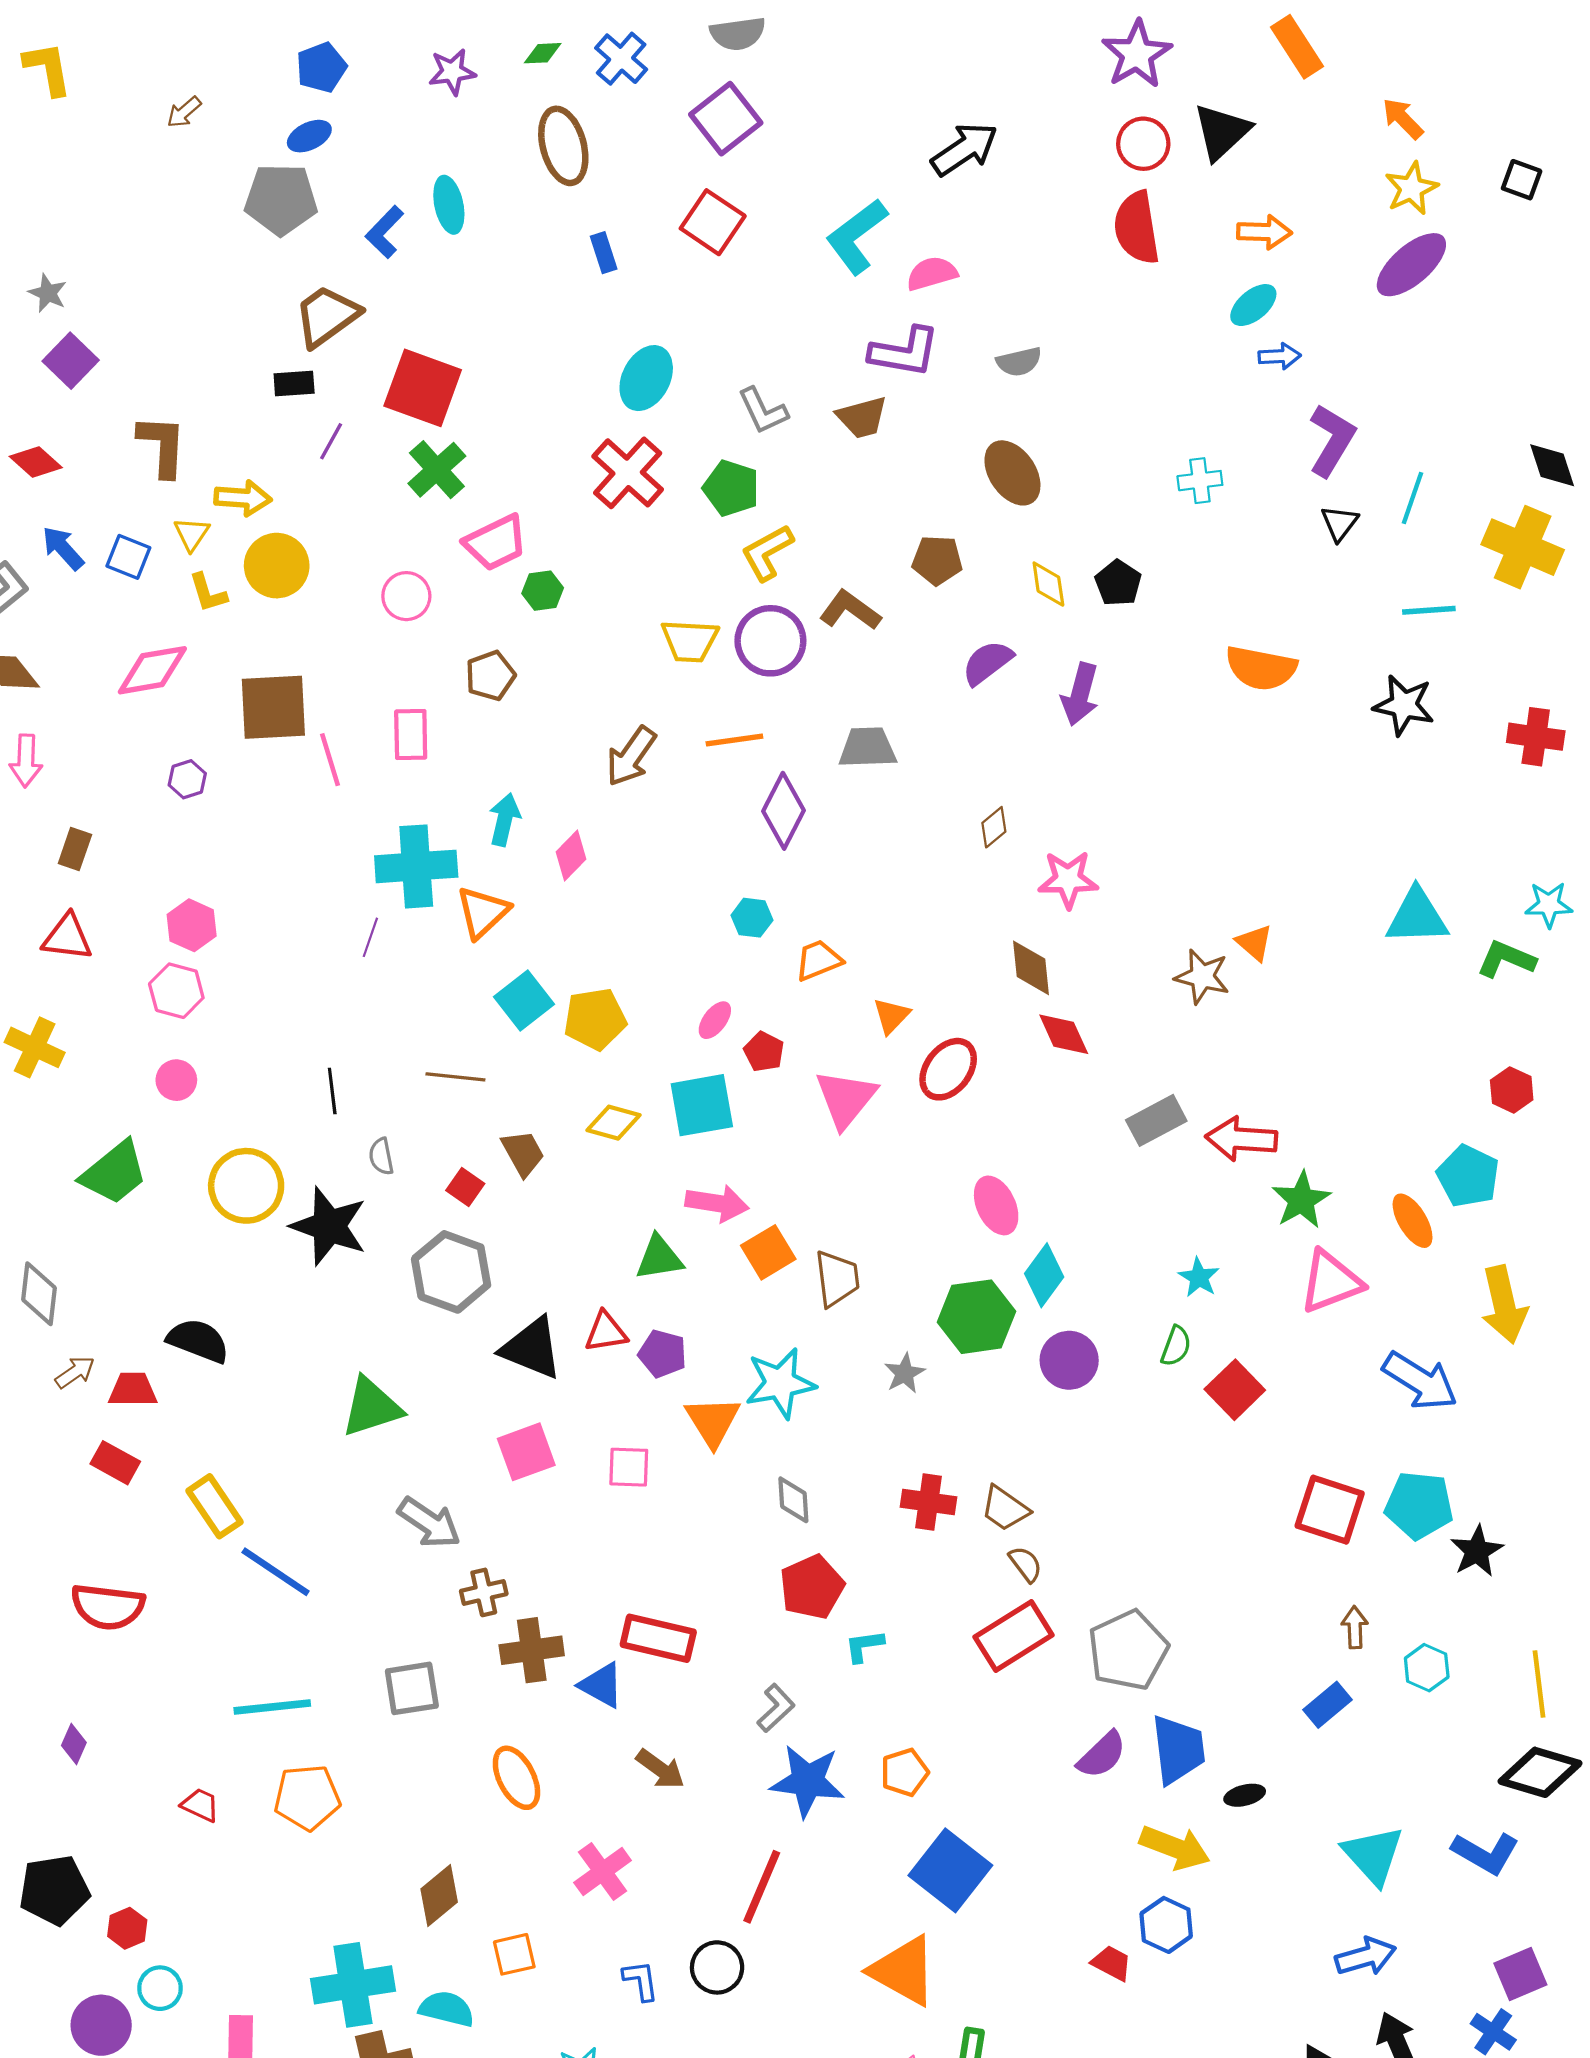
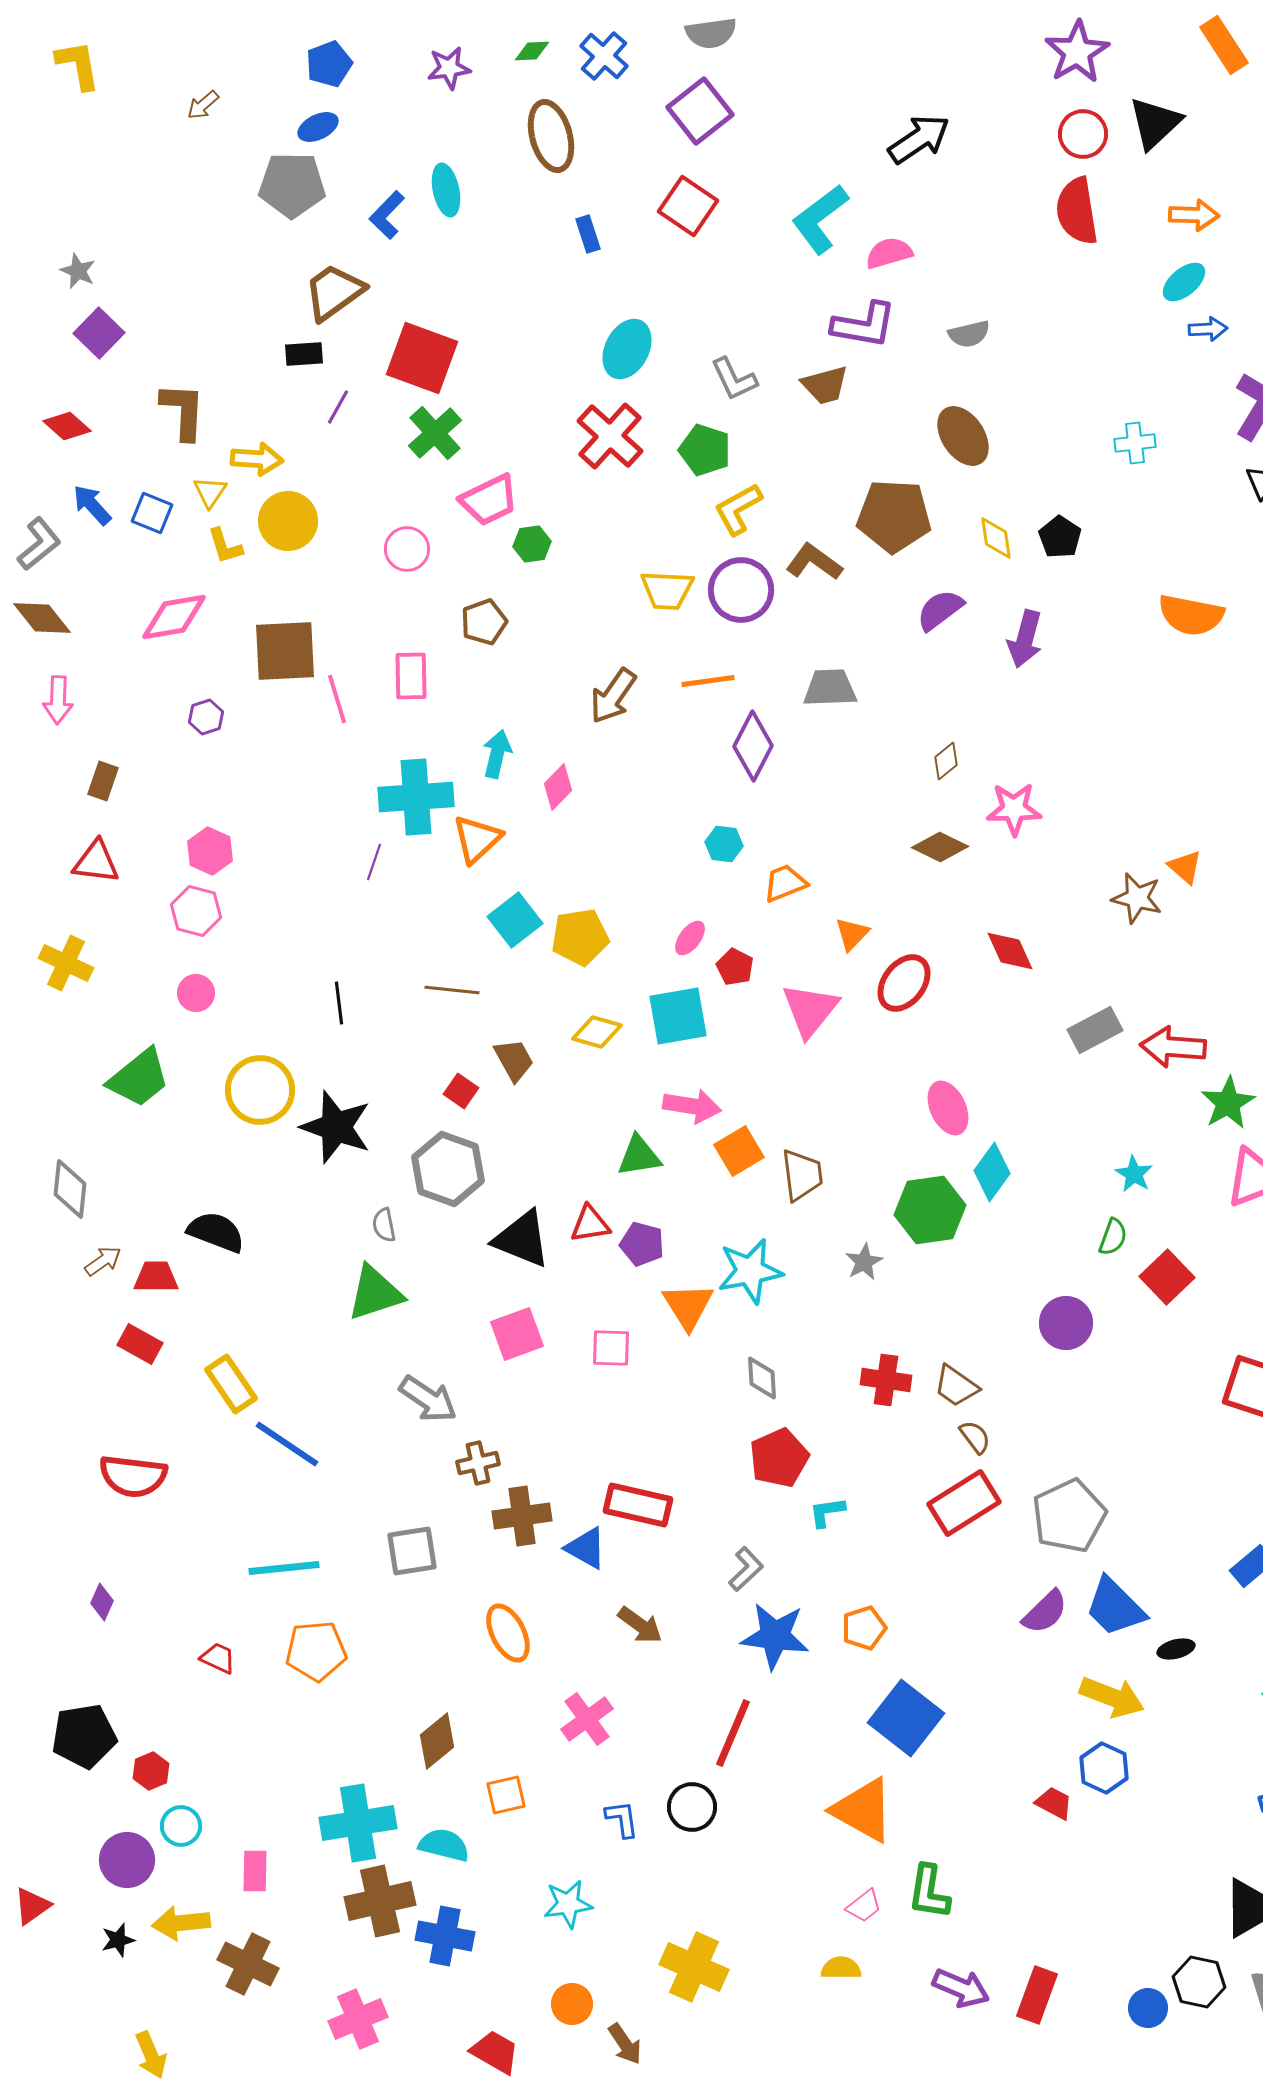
brown pentagon: (937, 560) -> (894, 516), size x1.6
brown diamond: (1031, 968) -> (940, 847), moved, turned -58
gray semicircle: (381, 1156) -> (384, 1225), moved
purple circle: (1069, 1360) -> (1066, 1323), moved
blue trapezoid: (1178, 1749) -> (1115, 1607), turned 142

